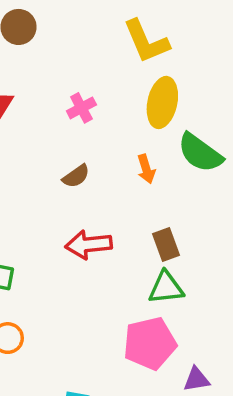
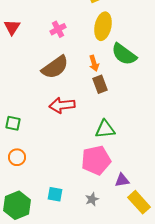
brown semicircle: (76, 176) -> (55, 67), size x1.8
brown rectangle: (166, 245) -> (100, 84), moved

